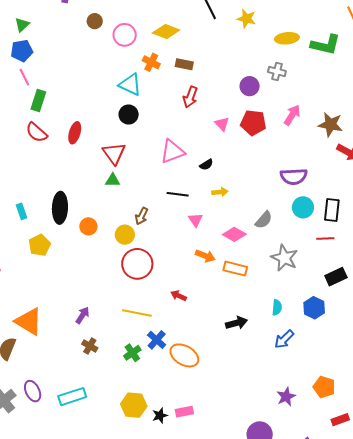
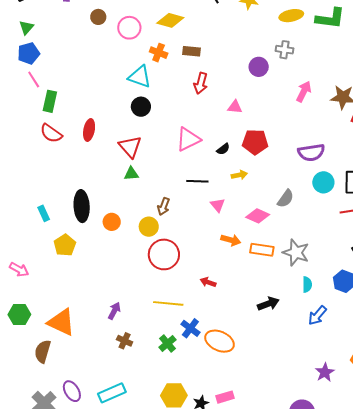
red pentagon: (253, 123) -> (255, 142), moved
pink triangle: (222, 124) -> (235, 107), turned -35
gray star: (284, 258) -> (296, 253), moved

